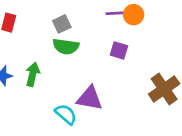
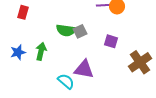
gray square: (62, 24) -> (80, 31), moved
purple square: (119, 50) -> (111, 41), moved

